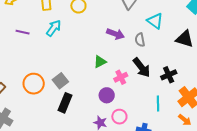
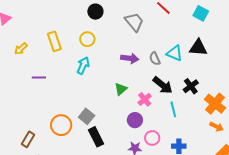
cyan triangle: (155, 21) -> (174, 53), moved
cyan arrow: (54, 28) -> (83, 65), moved
black rectangle: (65, 103) -> (96, 137), turned -36
cyan line: (158, 104) -> (173, 109), moved

